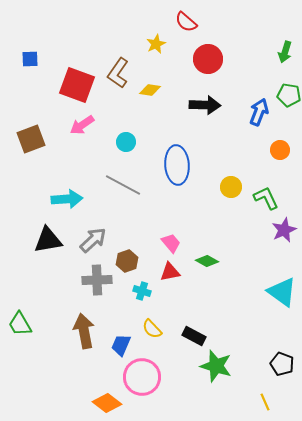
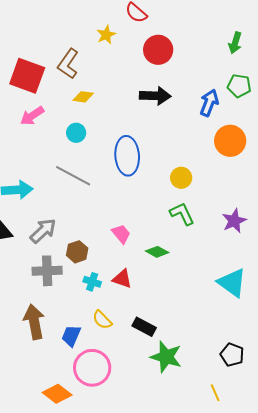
yellow diamond: (150, 90) -> (83, 97), moved
orange circle: (280, 150) -> (230, 141), size x1.6
green L-shape: (266, 198) -> (182, 214), moved
red triangle: (170, 272) -> (122, 279), moved, turned 30

